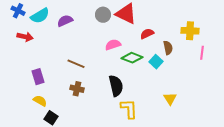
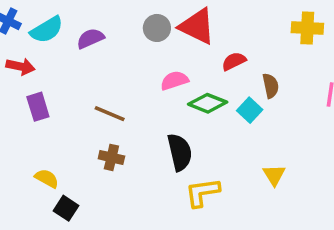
yellow cross: (190, 31) -> (307, 28), moved
purple rectangle: (38, 77) -> (38, 107), moved
yellow L-shape: (129, 109) -> (202, 192), turned -95

